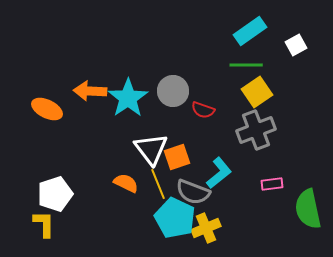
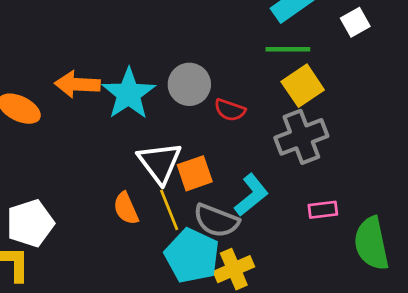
orange semicircle: (126, 183) -> (126, 208), turned -140

